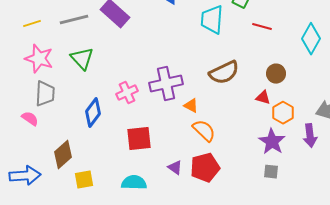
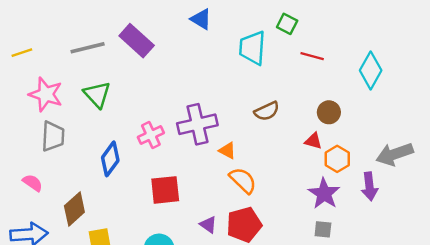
yellow line: (32, 24) -> (22, 53), moved
brown semicircle: (224, 73) -> (267, 111), size x0.7
pink semicircle: (30, 119) -> (33, 183), moved

